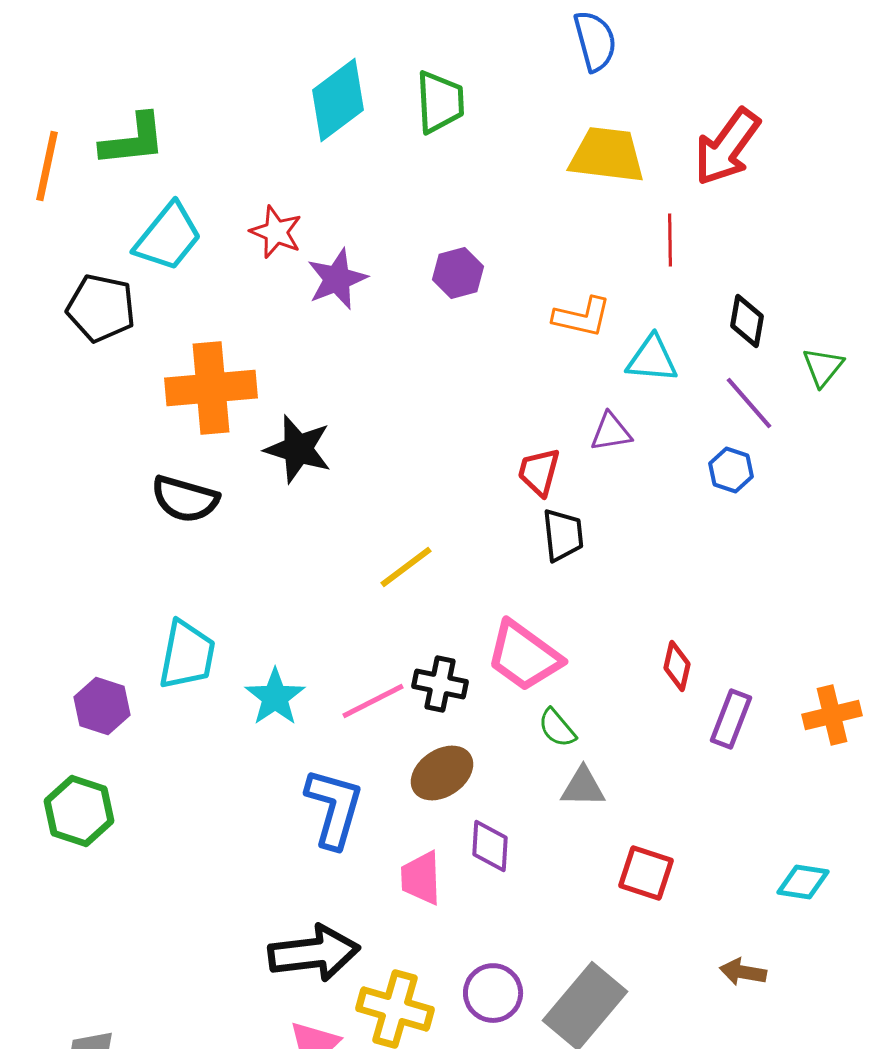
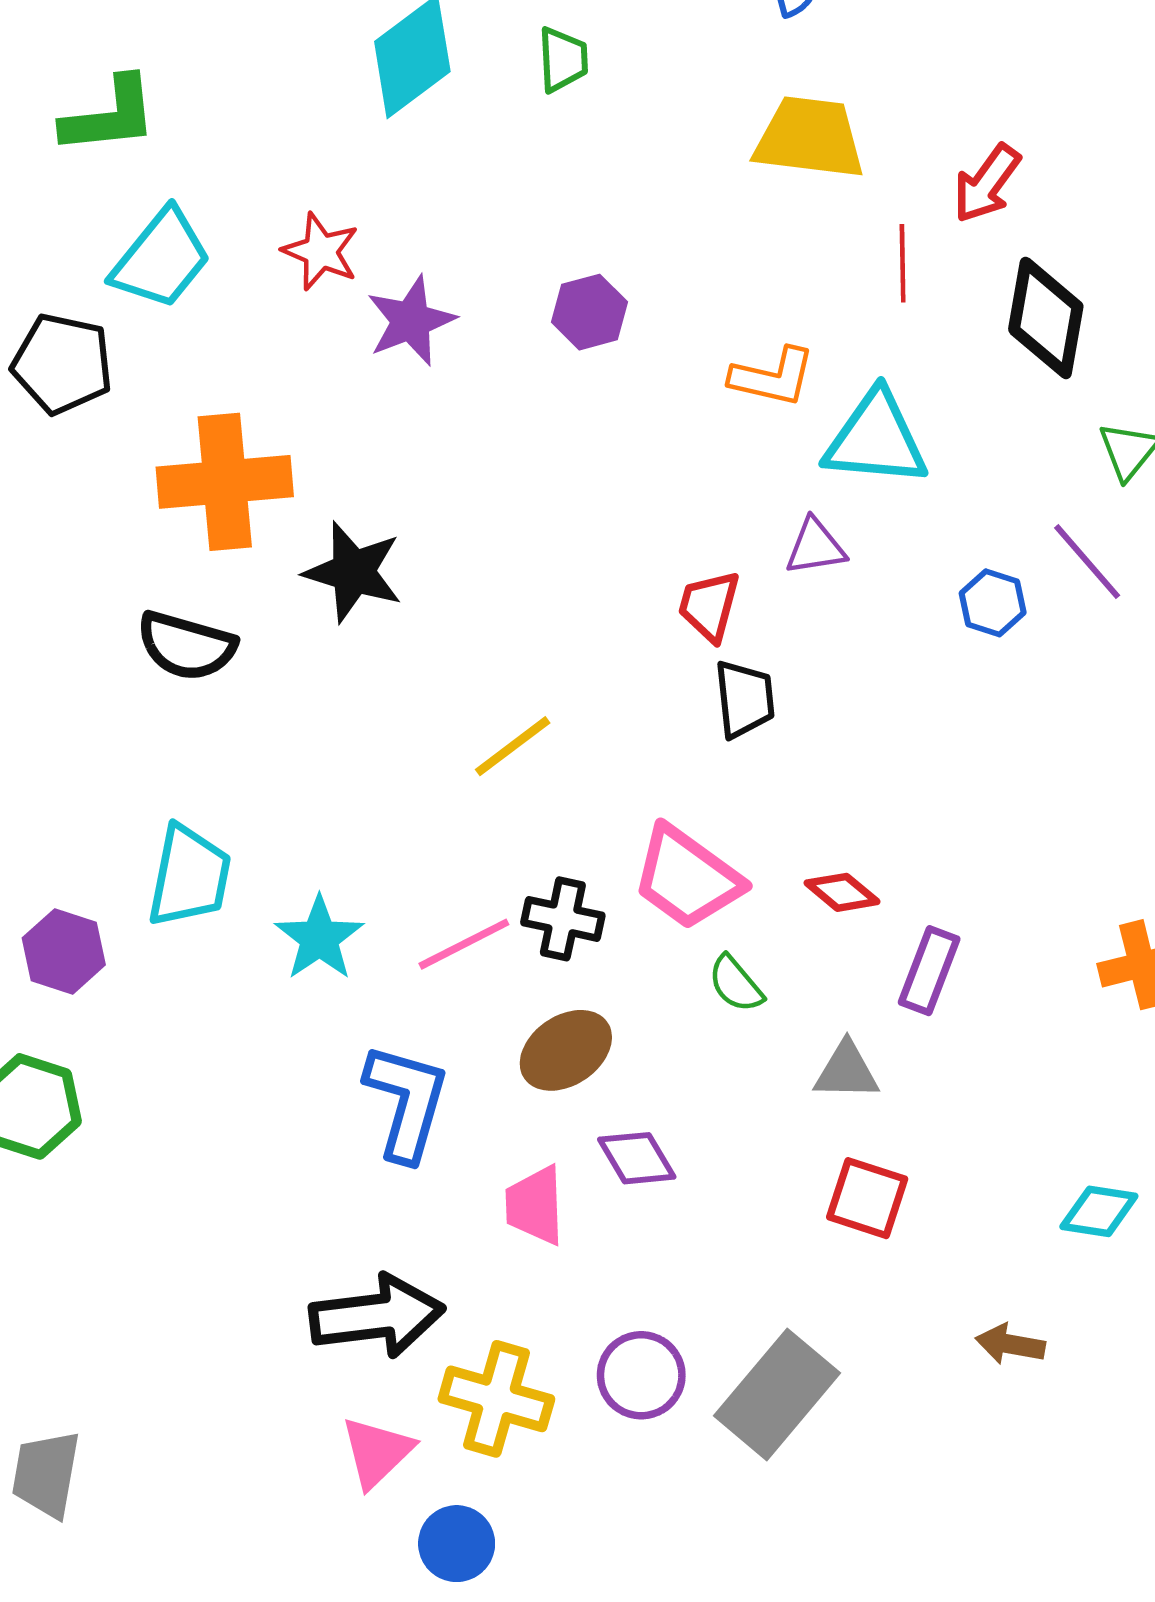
green trapezoid: (440, 102) -> (563, 60), size x0.7
red arrow: (727, 147) -> (987, 184), moved, size x0.7
black diamond: (747, 321) -> (1046, 318), moved, size x1.5
cyan triangle: (652, 359) -> (876, 439), size x1.4
purple line: (749, 403) -> (1087, 562), moved
red diamond: (677, 666) -> (842, 892), moved, turned -63
purple rectangle: (731, 719) -> (929, 971), moved
gray triangle: (583, 787) -> (846, 1071), moved
purple diamond: (490, 846) -> (637, 1158), turned -34

